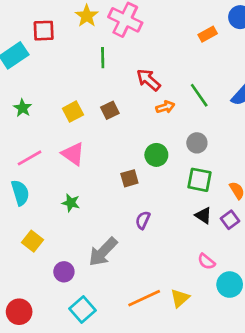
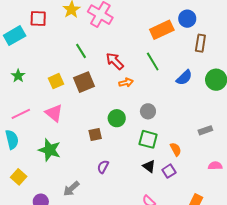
orange rectangle: (208, 34) -> (162, 30), size x1.6
green line: (103, 58) -> (81, 51), moved, turned -35
green line: (199, 95) -> (153, 61), moved
brown square: (110, 110) -> (84, 82), size x1.5
green star: (71, 203) -> (50, 150), size x1.6
gray arrow: (103, 252) -> (71, 189), size x0.7

